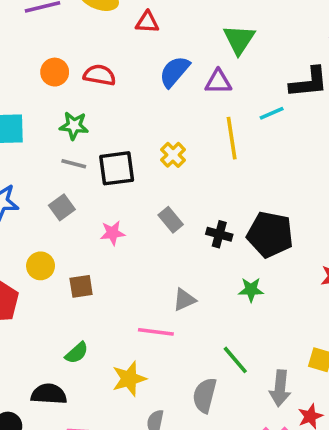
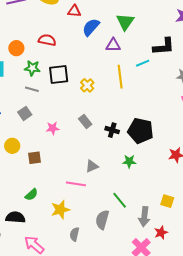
orange circle: (55, 72) -> (16, 48), moved
blue semicircle: (174, 72) -> (91, 27), moved
black square: (117, 168) -> (59, 74), moved

